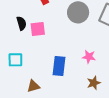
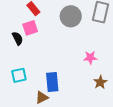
pink square: (38, 29) -> (30, 28), moved
blue rectangle: (59, 66) -> (52, 82), moved

